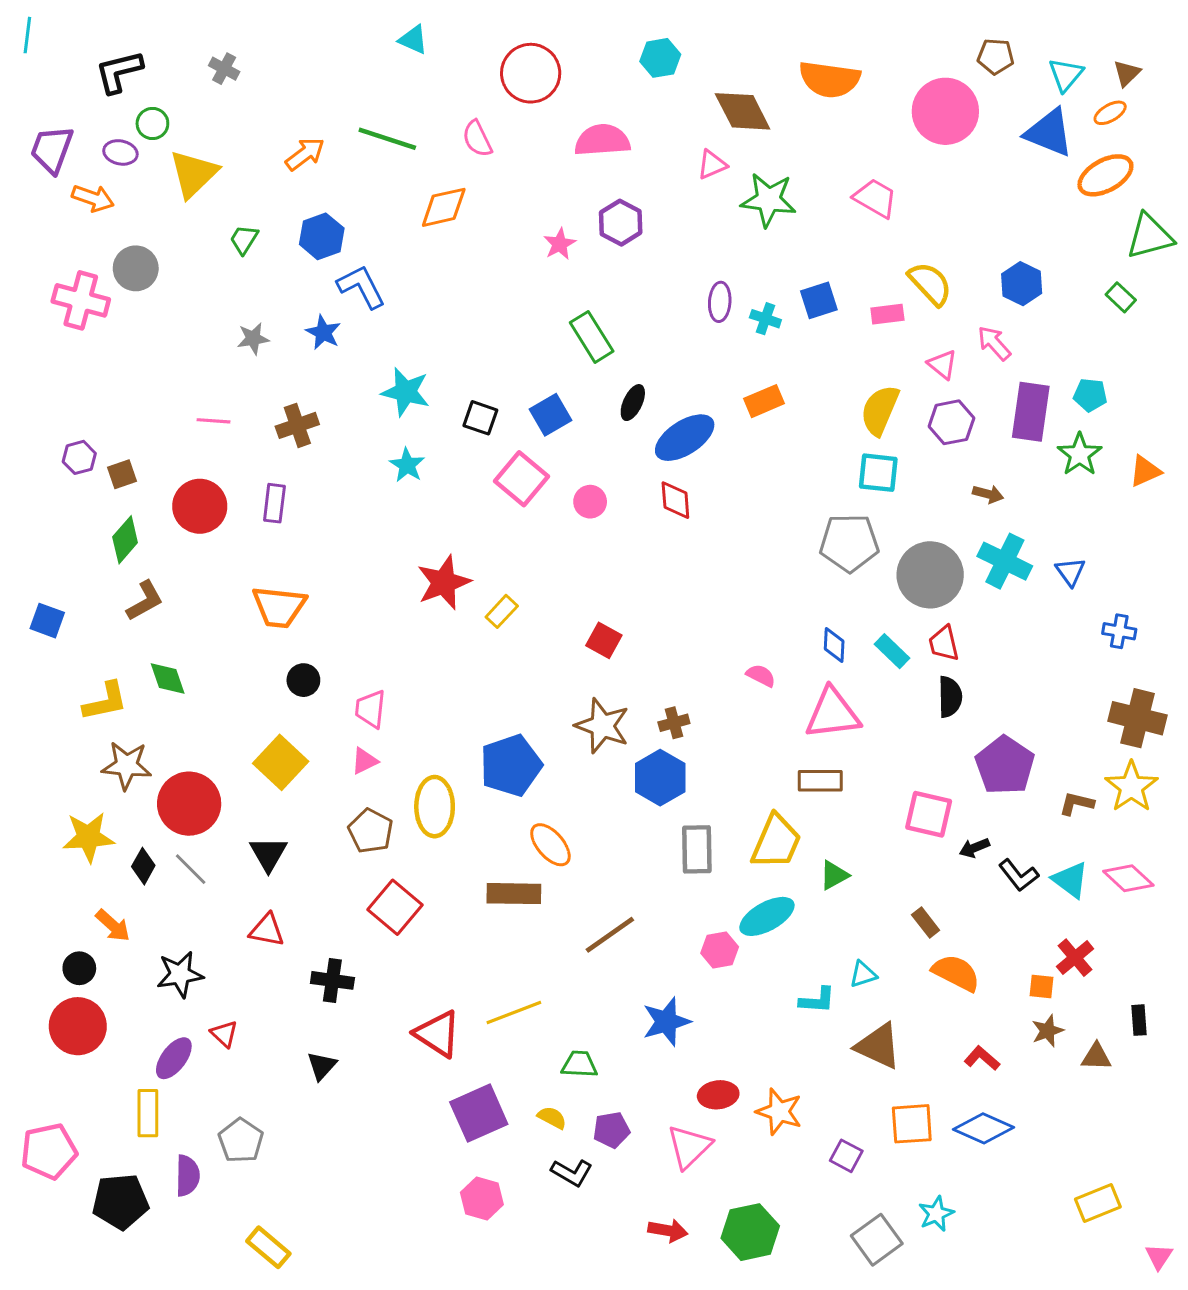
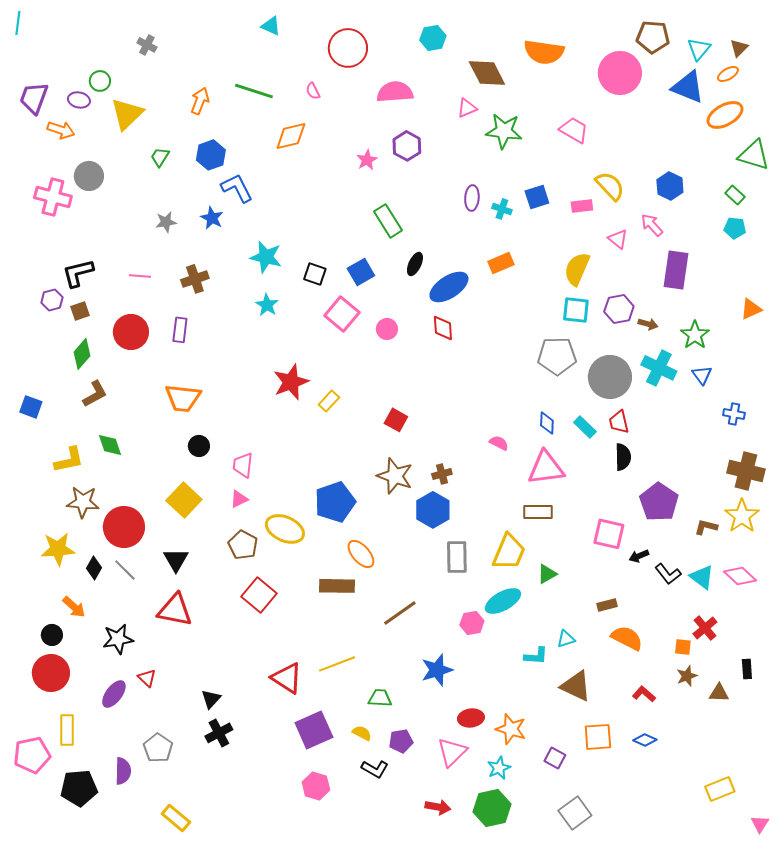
brown pentagon: (996, 56) -> (653, 37), size x1.4
black L-shape: (119, 72) -> (78, 273), moved
pink semicircle: (477, 139) -> (313, 91), size x0.7
orange arrow: (305, 154) -> (200, 101), turned -32
green triangle: (1150, 236) -> (754, 155), turned 32
cyan pentagon: (1090, 395) -> (735, 228), moved
purple hexagon: (951, 422) -> (619, 309), moved
green star: (1080, 454) -> (695, 335), moved
yellow ellipse: (435, 807) -> (285, 529), turned -66
brown rectangle: (926, 922) -> (607, 605), turned -66
red triangle: (267, 930) -> (175, 610), size x1.5
black cross: (332, 980) -> (219, 733), moved, turned -36
yellow rectangle: (148, 1113) -> (67, 730), moved
blue diamond: (983, 1128) -> (645, 740), size x0.6
cyan star: (936, 1214) -> (499, 768), moved

